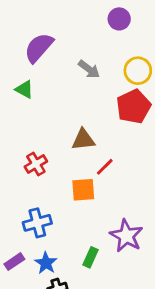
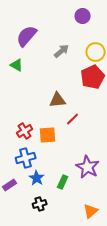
gray arrow: (89, 69) -> (62, 51), turned -77
red cross: (36, 164) -> (25, 131), moved
orange square: (83, 190) -> (48, 135), moved
blue star: (46, 263) -> (37, 178), moved

